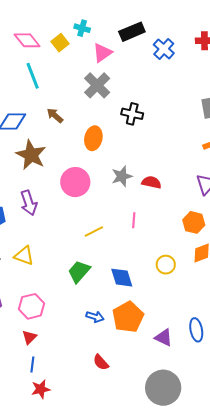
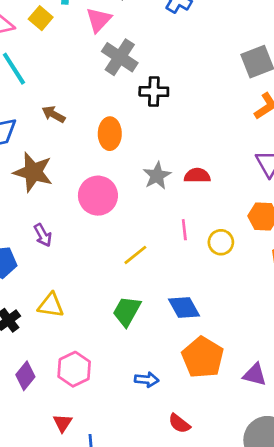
gray cross: (97, 85) -> (120, 57), moved
purple arrow: (29, 203) -> (43, 235), size x0.7
yellow circle: (166, 265) -> (221, 242), moved
blue arrow: (95, 317) -> (147, 380), moved
red triangle: (29, 337) -> (63, 423), moved

